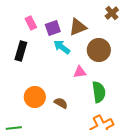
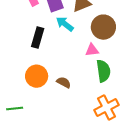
black rectangle: (21, 51) -> (38, 37), moved
pink triangle: (80, 72) -> (92, 50), moved

